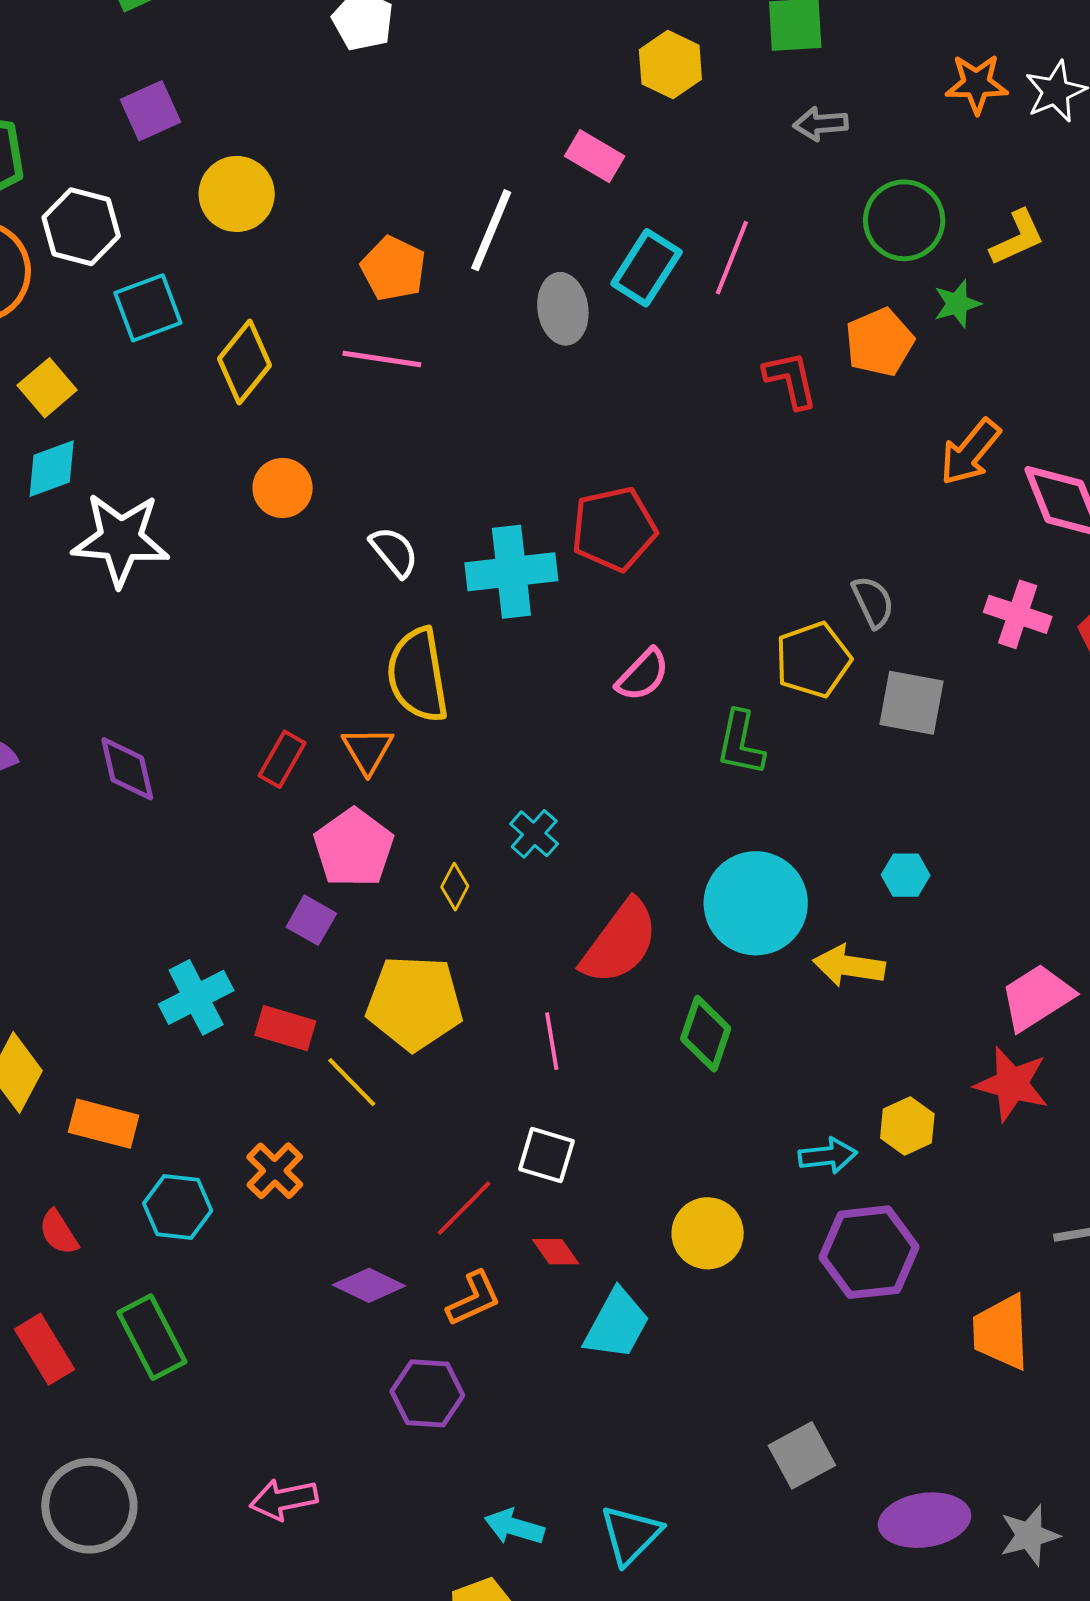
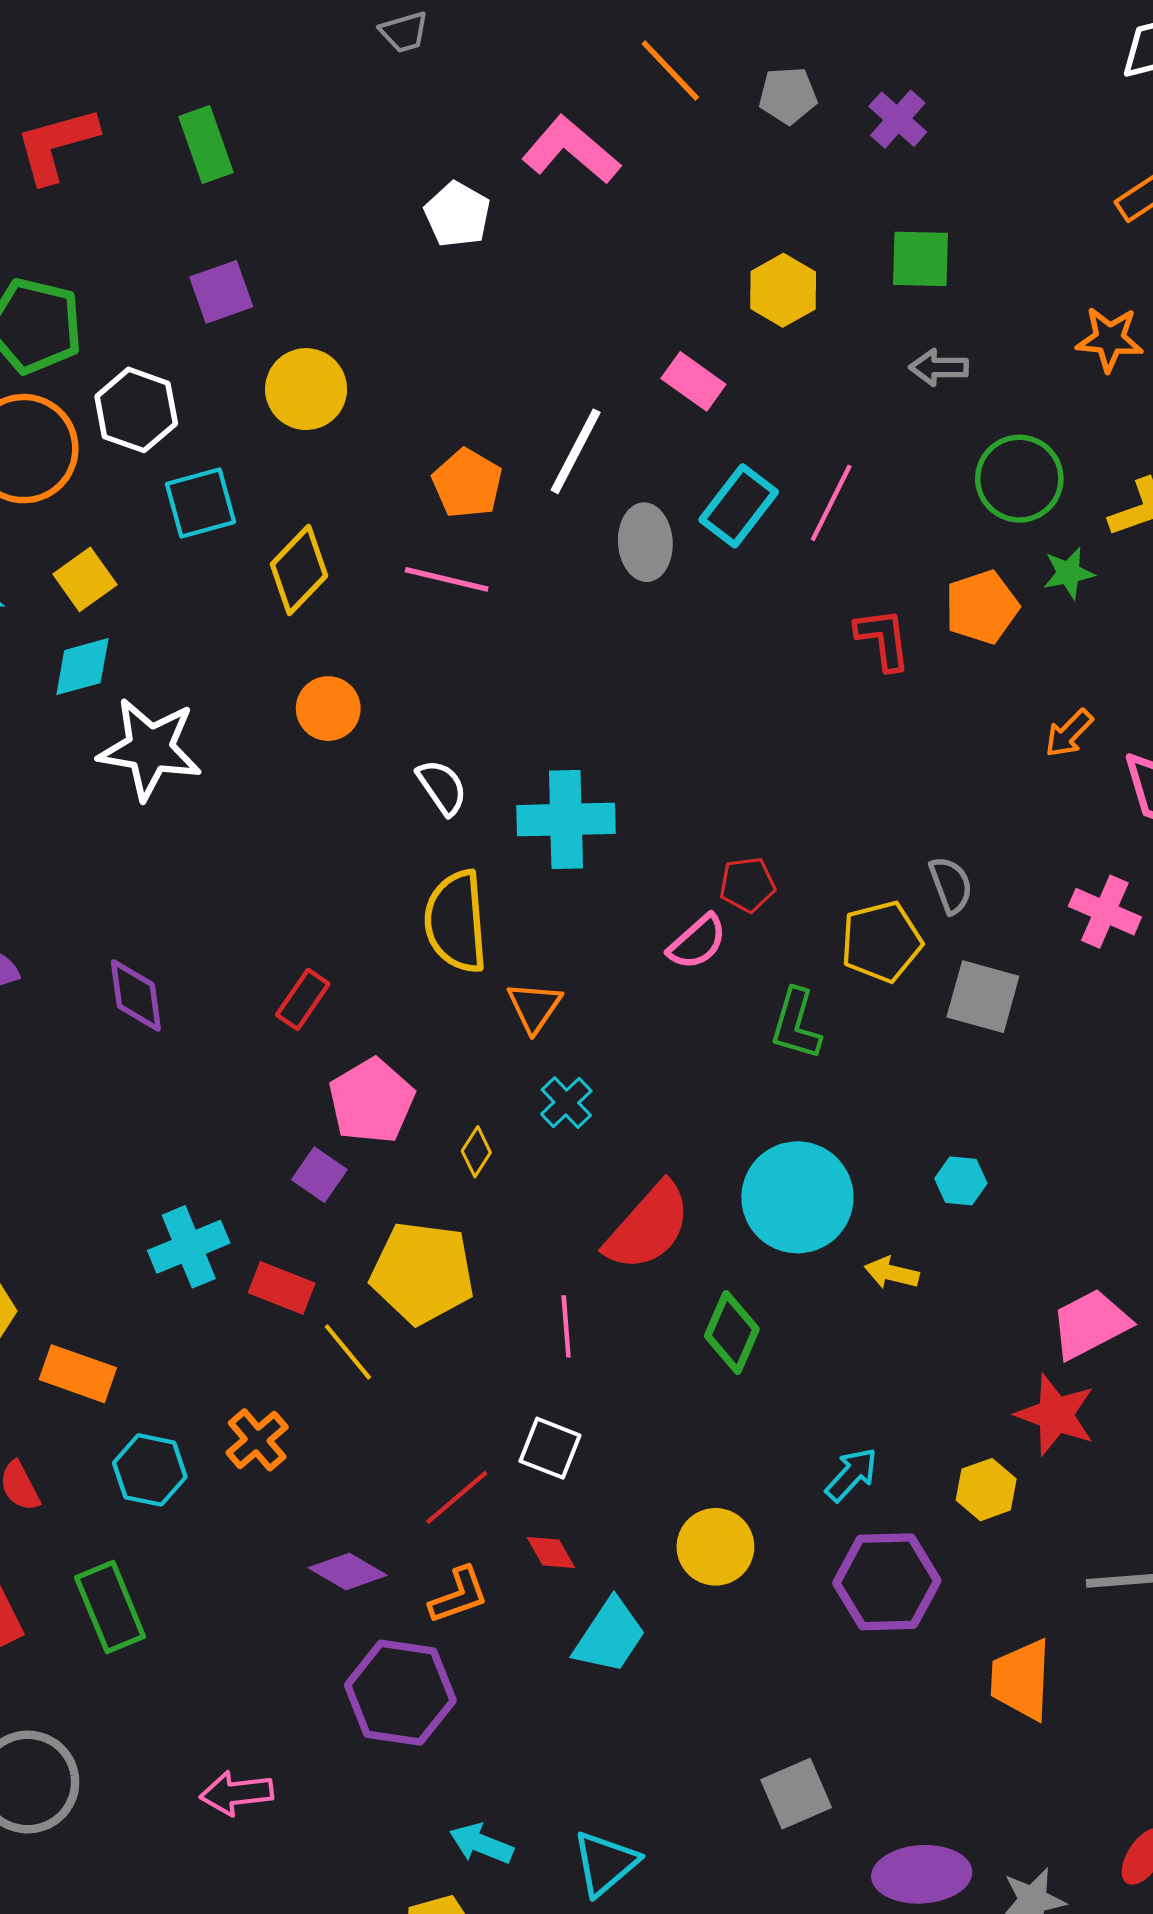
orange arrow: (970, 452) -> (1069, 733), size x0.7
red pentagon: (614, 529) -> (747, 885), moved, size x0.6
orange triangle: (368, 750) -> (534, 1007), moved
yellow arrow: (849, 966) -> (892, 1273), size x0.7
yellow hexagon: (907, 1126) -> (986, 1490), moved
cyan arrow: (828, 1156) -> (852, 1475), turned -46
purple hexagon: (427, 1393) -> (400, 1693), size x1.4

